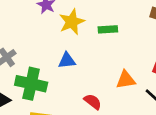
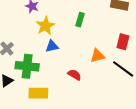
yellow star: (72, 22) -> (45, 26), moved
green rectangle: (108, 29) -> (80, 20), turned -64

